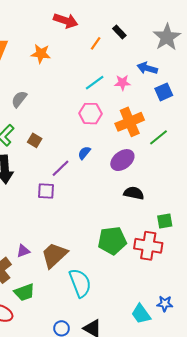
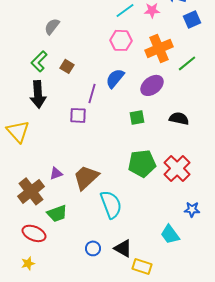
blue semicircle: (84, 153) -> (115, 78), size x1.5
purple line: (60, 168) -> (92, 93), turned -30
black semicircle: (134, 193) -> (179, 118), moved
green square: (165, 221) -> (137, 117), moved
red cross: (148, 246) -> (177, 168), turned 36
blue star: (165, 304) -> (192, 209), moved

